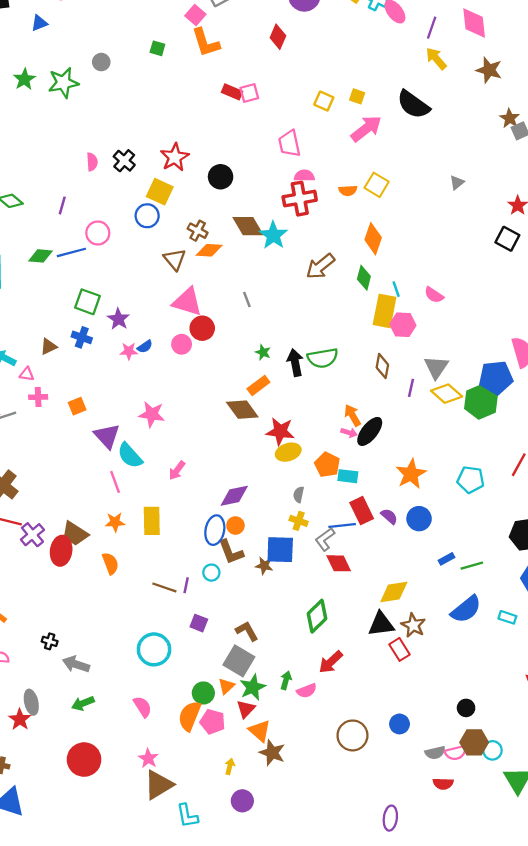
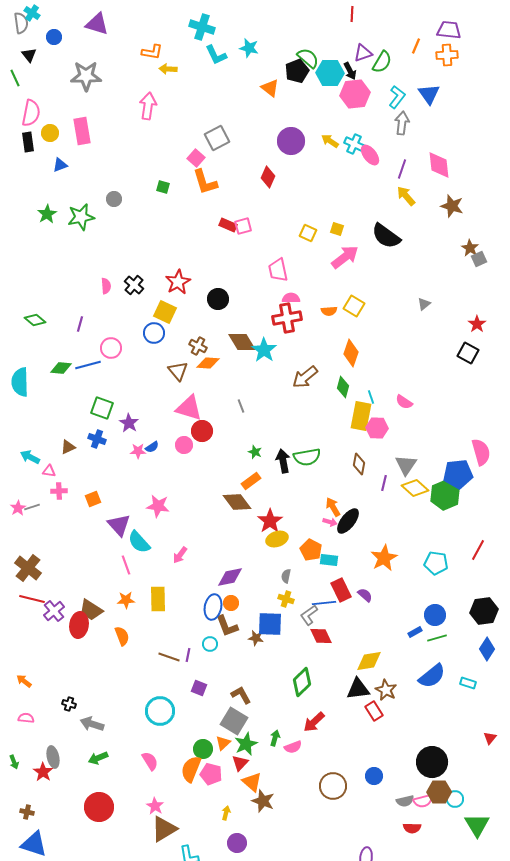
red star: (280, 431) -> (270, 521), turned 30
blue circle: (419, 519) -> (435, 615), moved
black circle: (466, 708) -> (432, 762), size x2.0

